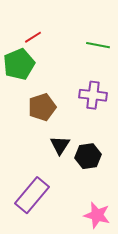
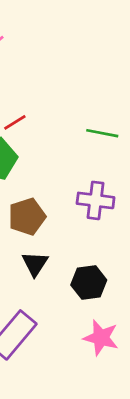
black triangle: (60, 145) -> (35, 264), moved
pink star: (97, 215) -> (101, 338), moved

